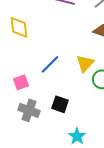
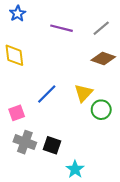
black square: (60, 104) -> (52, 145), moved

